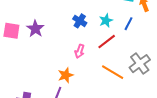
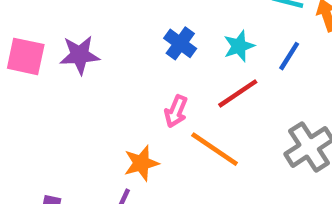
purple star: (35, 29) -> (80, 55), turned 30
orange line: (113, 72) -> (215, 149), moved

